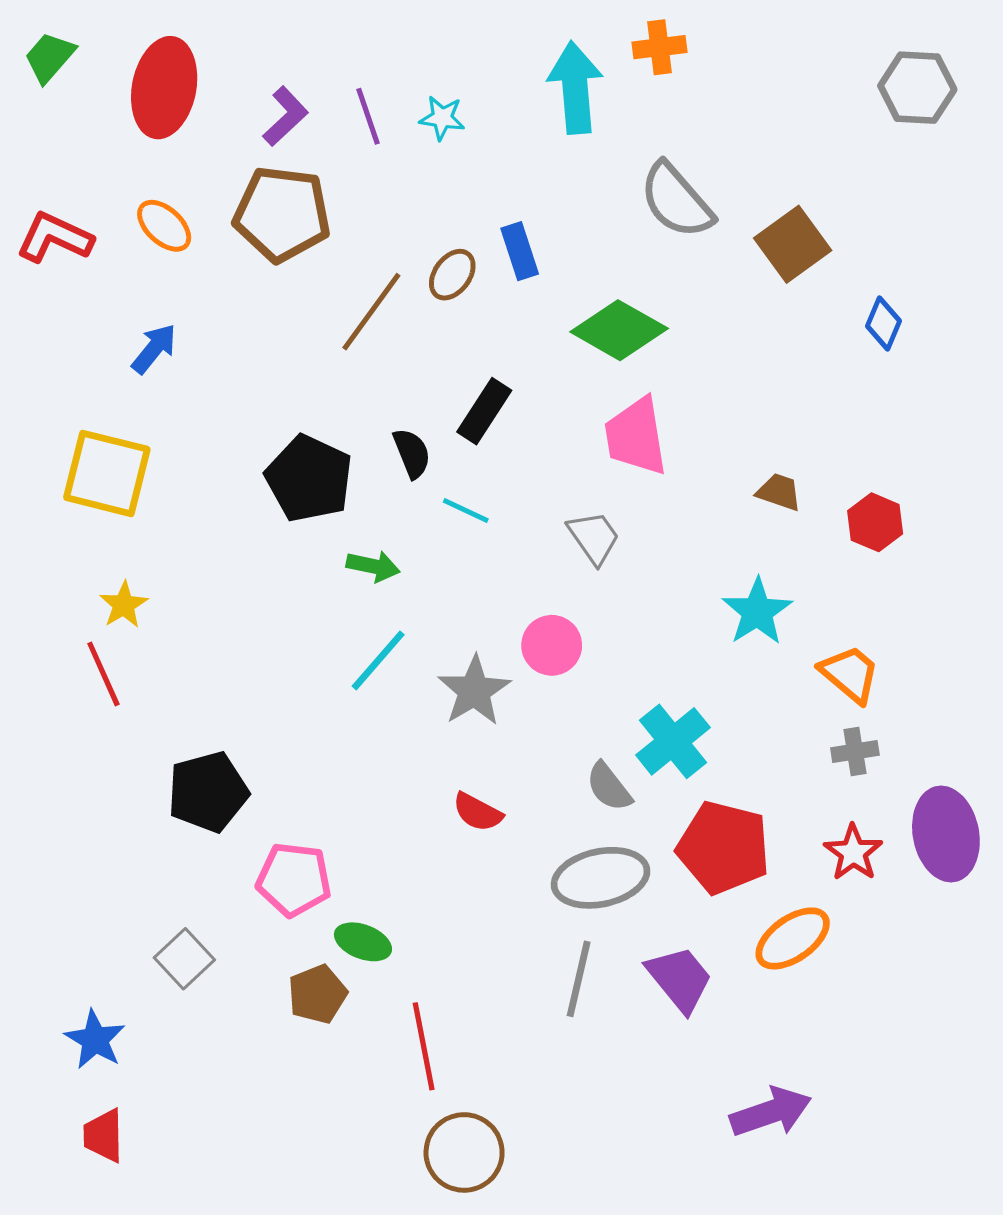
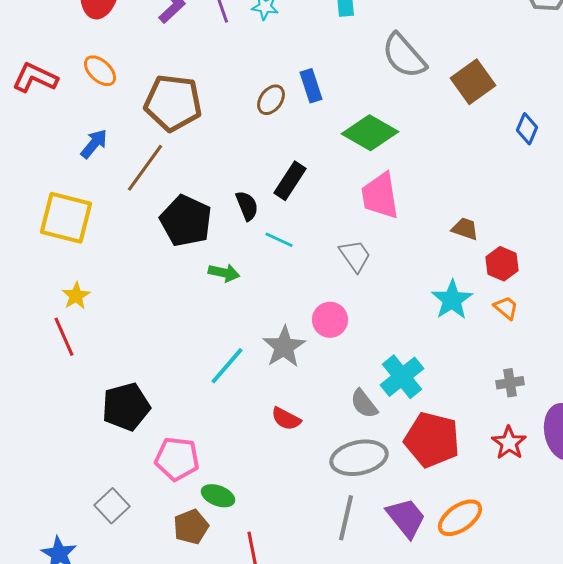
brown pentagon: (282, 214) -> (173, 103), moved
brown line: (371, 312) -> (145, 168), moved
red hexagon: (875, 522) -> (502, 264), moved
cyan line: (378, 660) -> (227, 366), moved
orange trapezoid: (850, 674) -> (506, 308), moved, size x0.7
orange ellipse: (793, 938) -> (460, 518), moved

